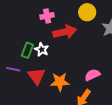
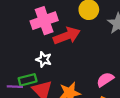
pink cross: (47, 16) -> (44, 21), size x1.6
green rectangle: (27, 50) -> (28, 80), moved, turned 63

